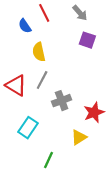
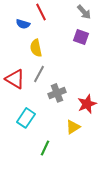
gray arrow: (80, 13) -> (84, 12), moved
blue semicircle: (25, 26) -> (23, 24), turned -40

